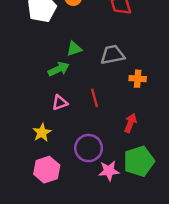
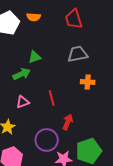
gray trapezoid: (113, 55) -> (78, 54), moved
red arrow: (130, 123) -> (68, 122), moved

